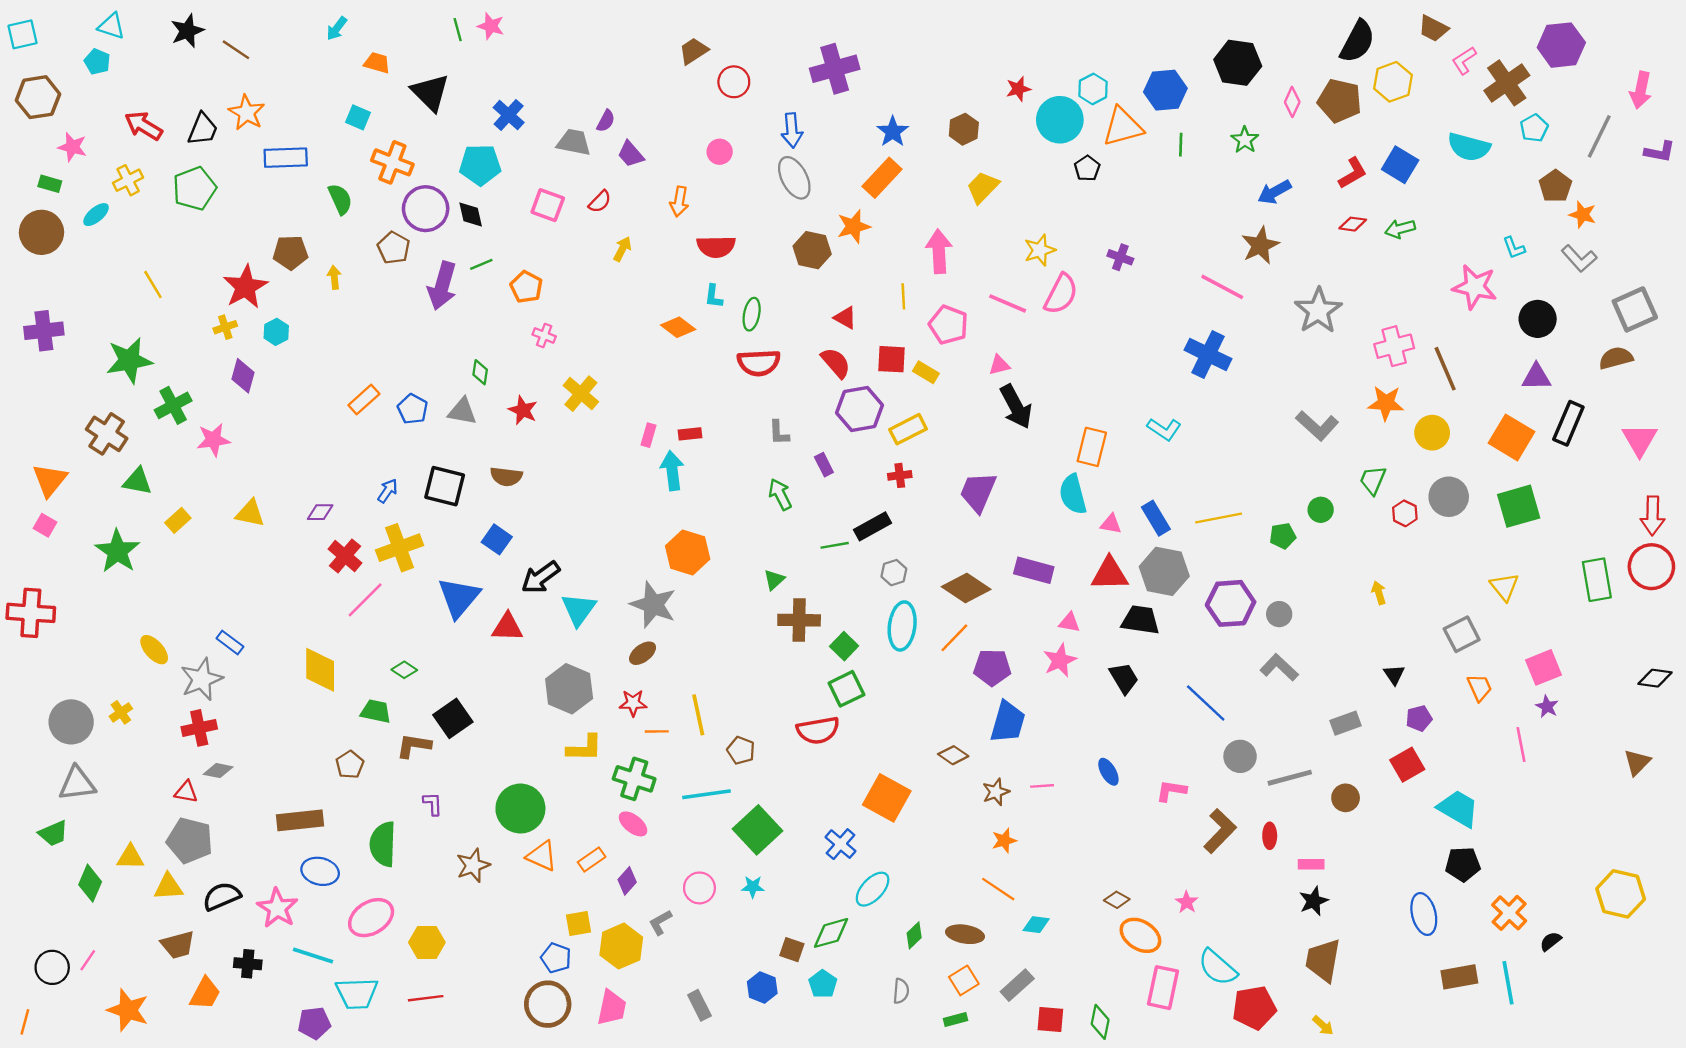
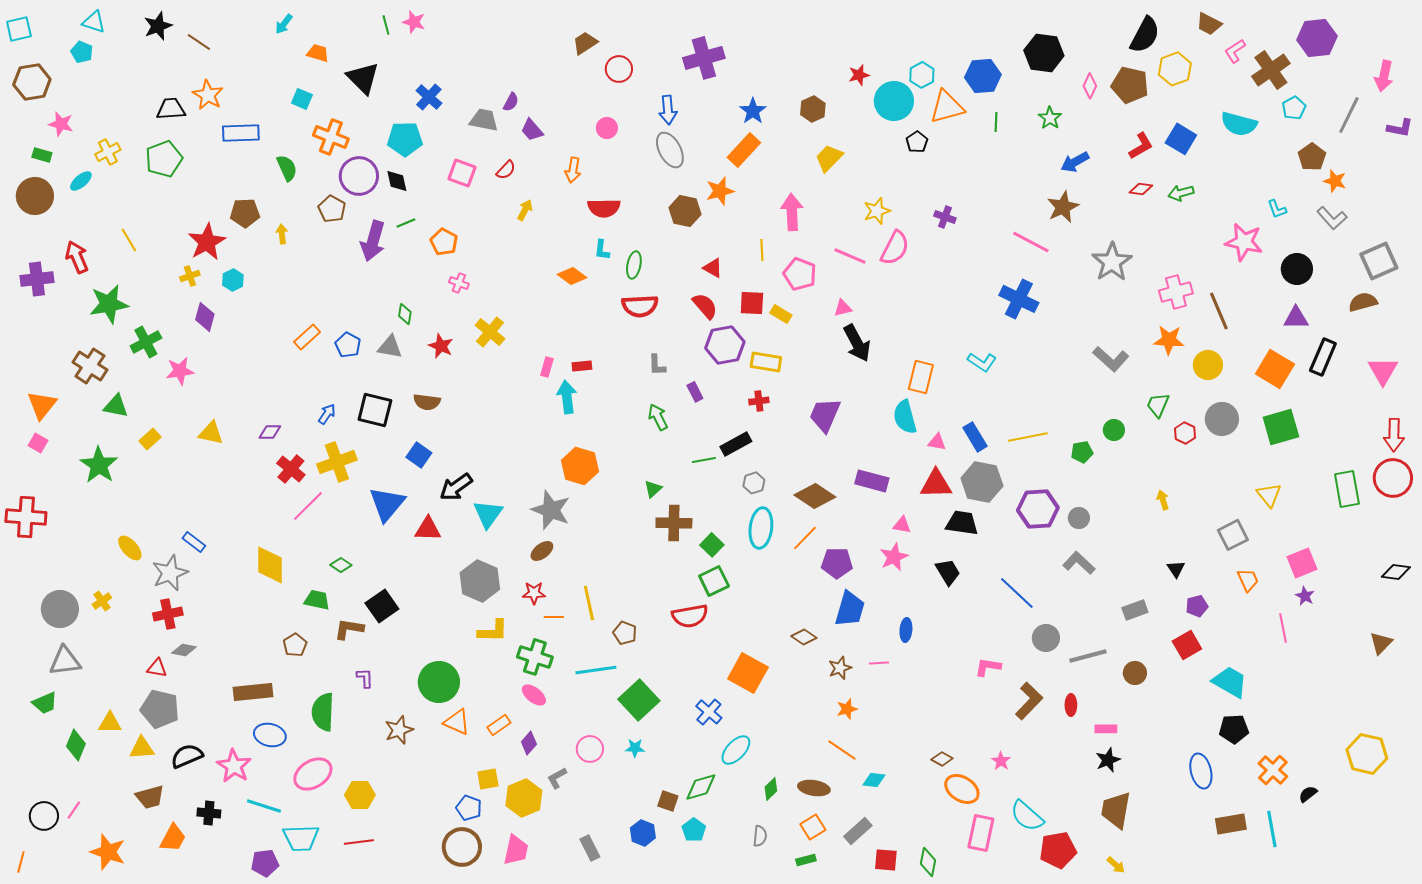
red arrow: (143, 126) -> (77, 257), moved, turned 36
black trapezoid: (203, 129) -> (171, 109), turned -116
yellow rectangle: (908, 429) -> (766, 362), turned 36
blue ellipse: (1108, 772) -> (906, 630), moved, turned 35

